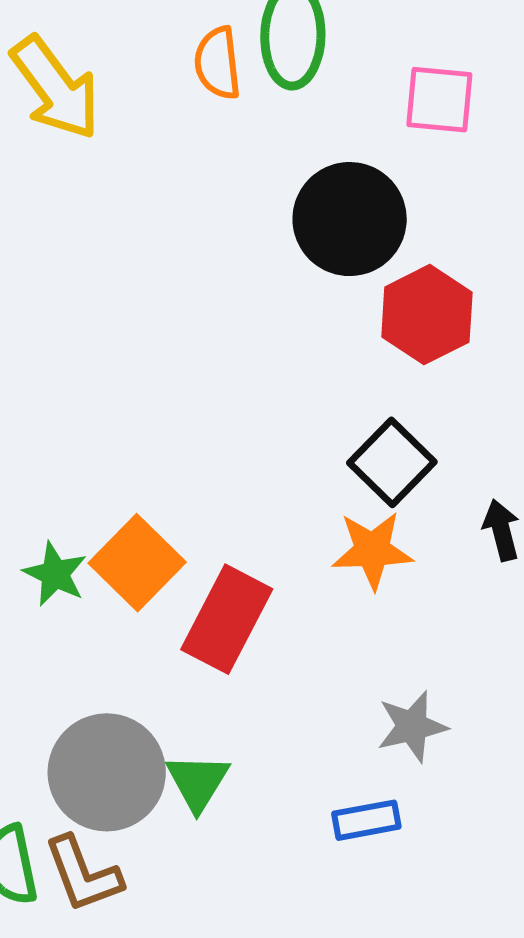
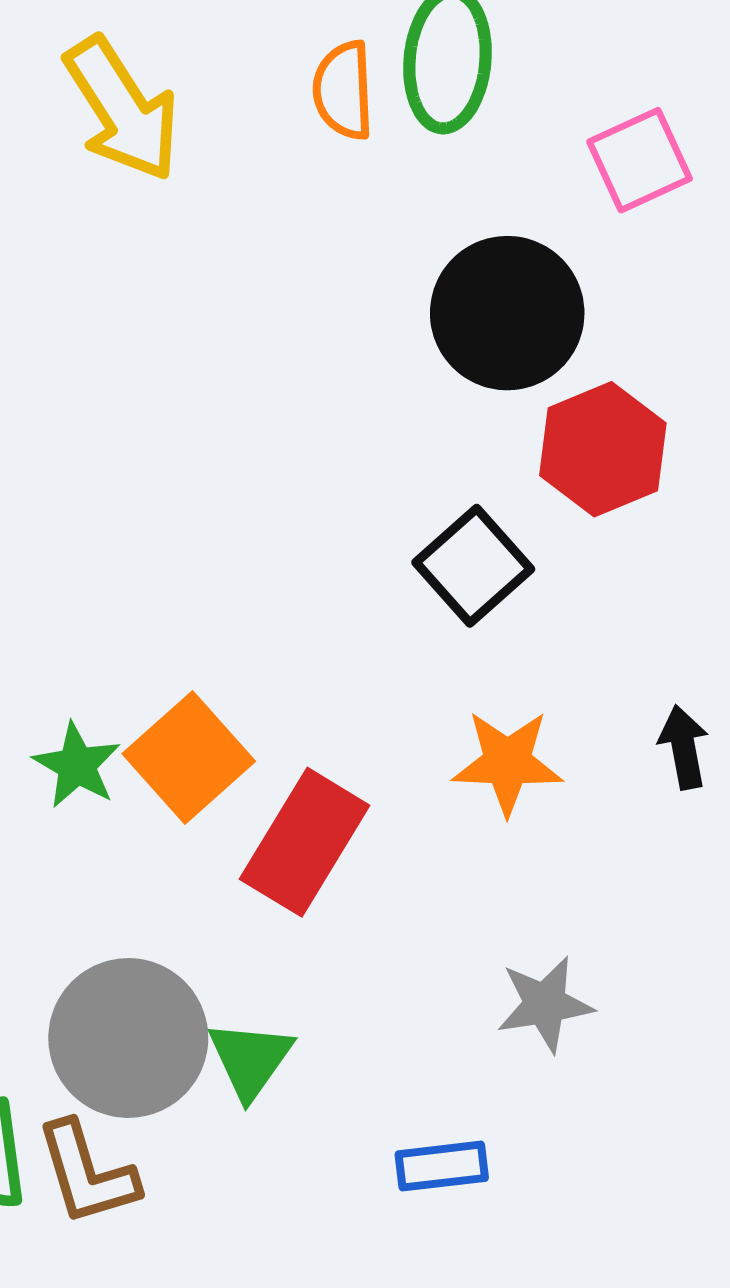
pink square: (439, 100) -> (640, 160), turned -34
black square: (392, 462) -> (473, 566), moved
blue rectangle: (366, 820) -> (442, 1166), moved

